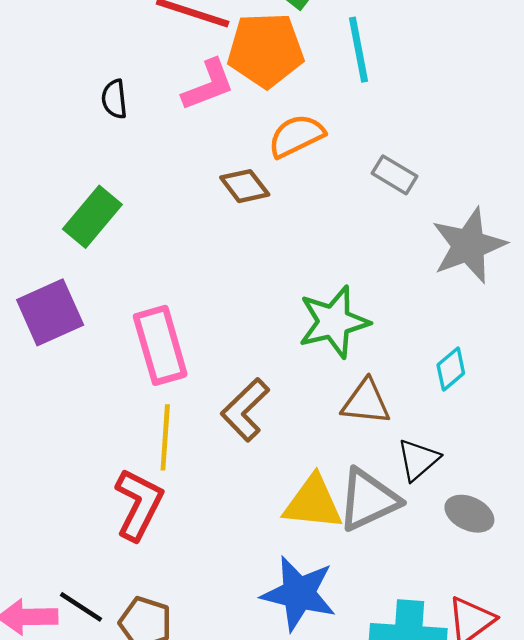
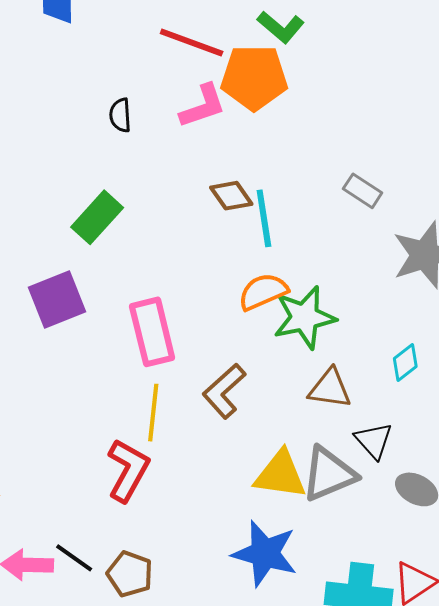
cyan line: (359, 50) -> (264, 218), moved
orange semicircle: (296, 136) -> (263, 292), moved
black triangle: (418, 460) -> (374, 441), turned -33

